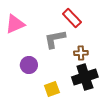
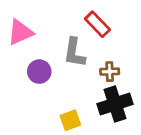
gray L-shape: (55, 39) -> (74, 53), turned -70
purple circle: (29, 65) -> (39, 72), moved

